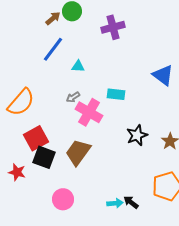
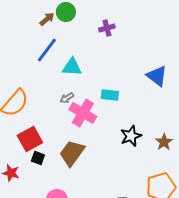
purple cross: (113, 27) -> (107, 28), size x0.7
cyan triangle: (78, 66) -> (72, 67), size x1.5
black square: (44, 157) -> (38, 158), size x0.6

